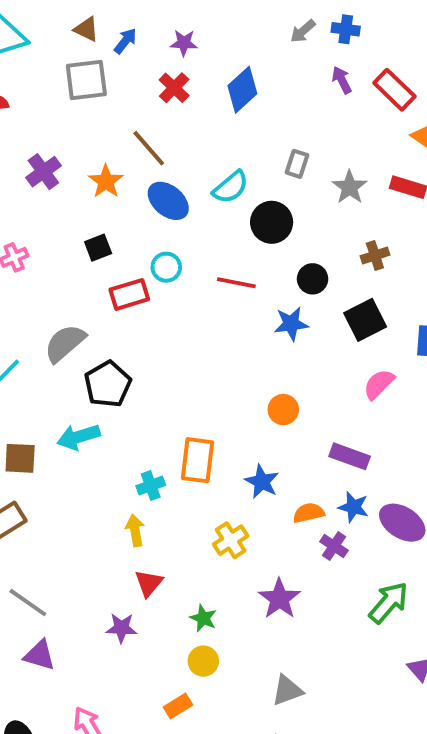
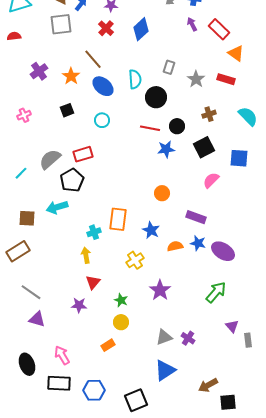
cyan semicircle: (231, 187) -> (135, 79), turned -54
red line: (236, 283) -> (150, 128), moved
red rectangle: (129, 294) -> (83, 154), moved
purple cross: (334, 546) -> (188, 338), moved

